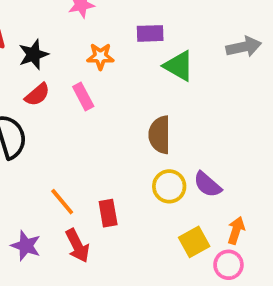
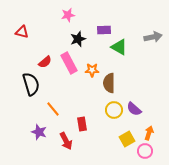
black star: (33, 54) -> (78, 39), moved
orange star: (100, 56) -> (92, 70), moved
pink rectangle: (83, 97) -> (69, 63), size x1.5
orange line: (62, 202) -> (53, 109), moved
purple star: (26, 246) -> (39, 132), moved

